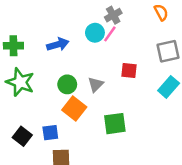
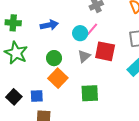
cyan circle: (95, 33) -> (80, 33), moved
pink line: (110, 34) -> (92, 29), moved
red square: (129, 71) -> (105, 51), size x1.5
gray triangle: (96, 84) -> (84, 56), moved

